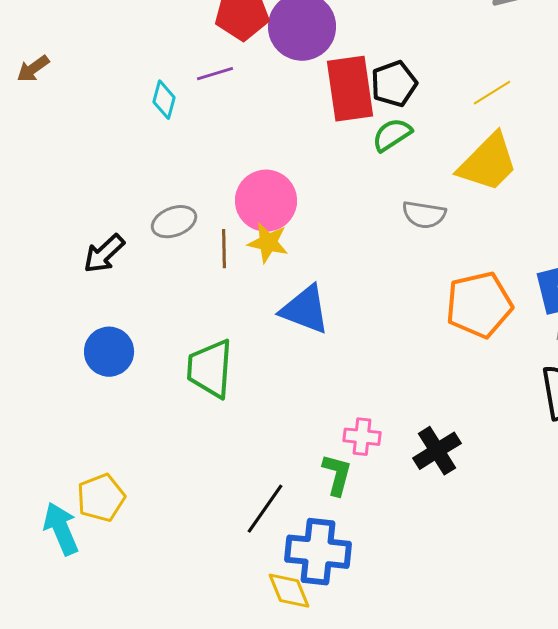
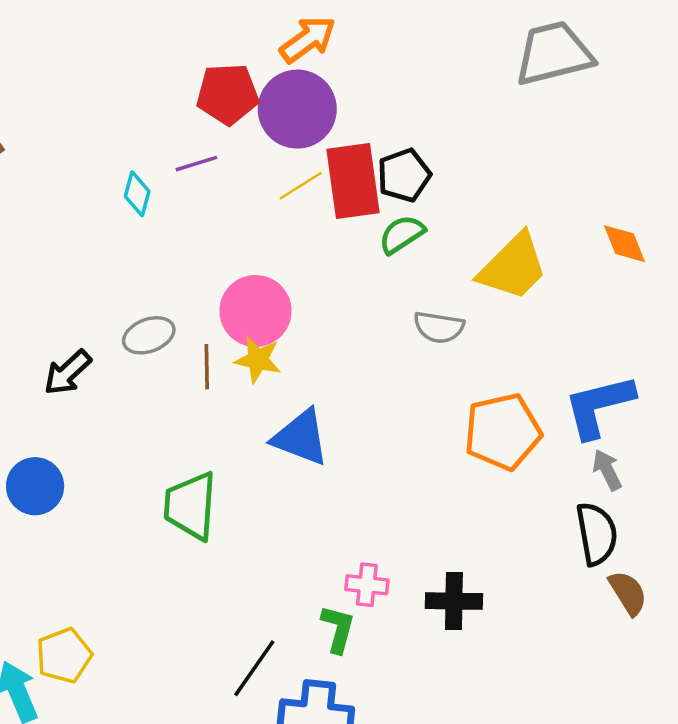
yellow line: (492, 93) -> (301, 186), moved
blue circle: (109, 352) -> (35, 486), moved
black cross: (437, 451) -> (454, 601), turned 33

